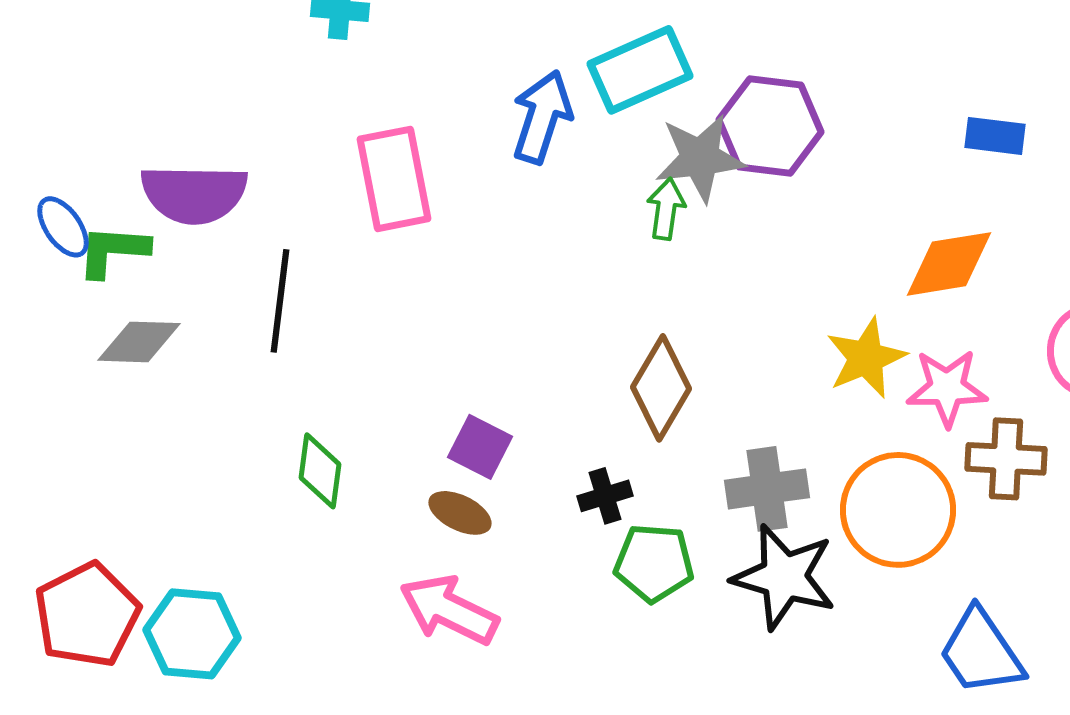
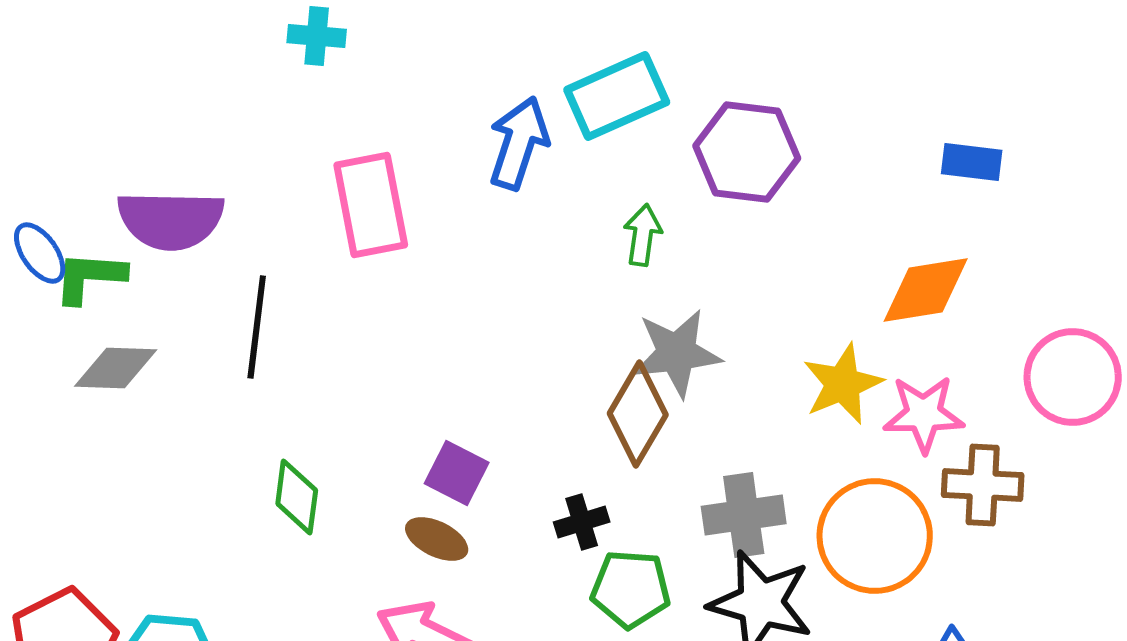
gray star: (700, 158) -> (677, 353), moved

